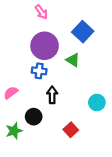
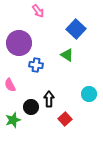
purple circle: (45, 46) -> (19, 43), moved
pink semicircle: (11, 93) -> (10, 85), turned -80
black arrow: (52, 95) -> (49, 99), moved

